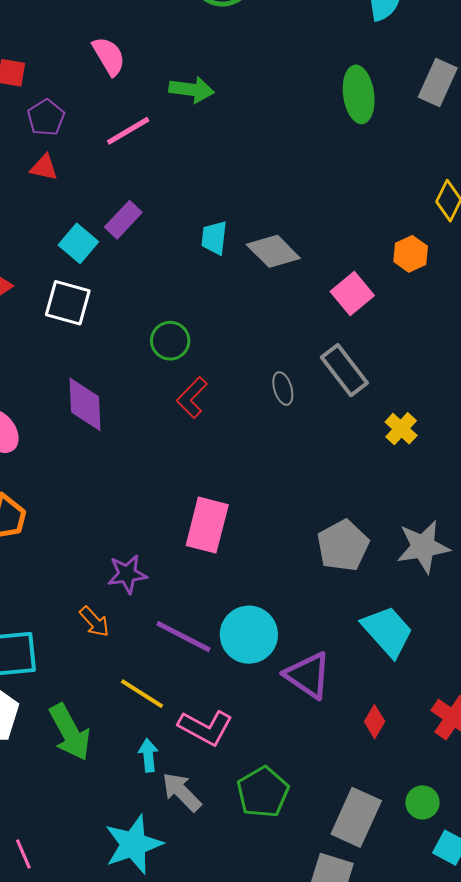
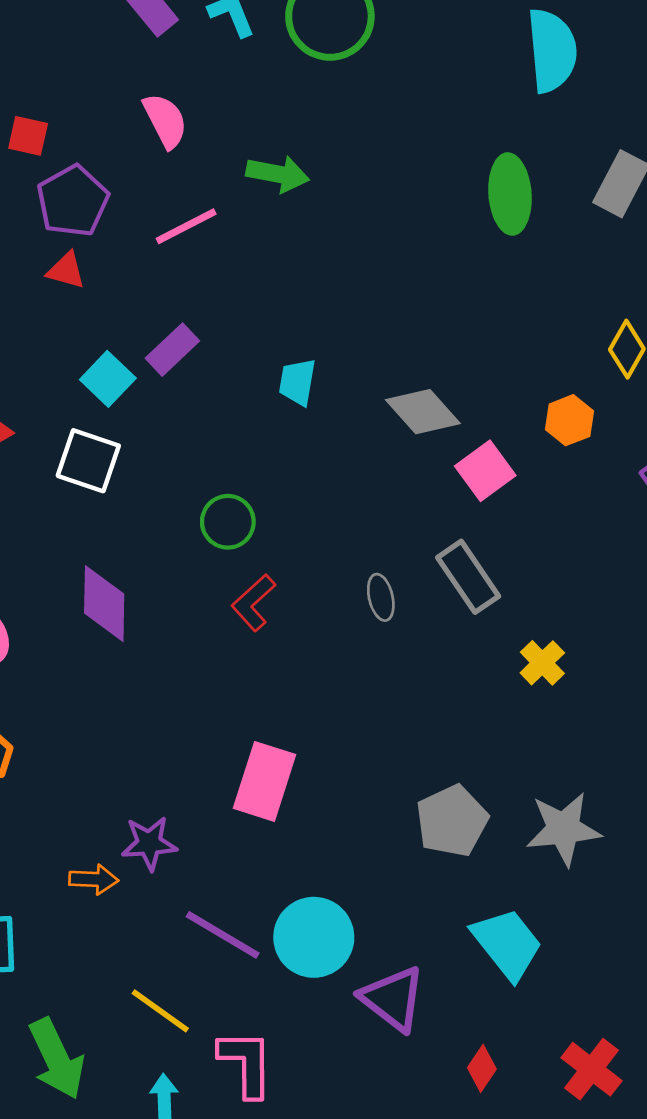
purple pentagon: (46, 118) -> (73, 201), size x1.4
gray diamond: (273, 251) -> (423, 412), moved
orange arrow: (94, 622) -> (94, 879), moved, turned -48
pink L-shape: (206, 728) -> (246, 1063), turned -122

